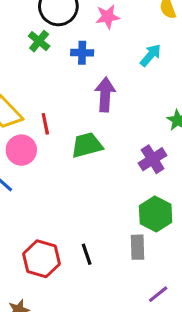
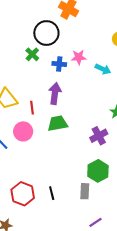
pink star: (108, 17) -> (79, 57), moved
cyan arrow: (151, 55) -> (103, 69), turned 70
purple arrow: (105, 95) -> (55, 93), moved
pink circle: (21, 150) -> (23, 131), moved

